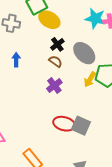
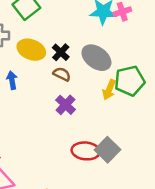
yellow ellipse: (49, 20) -> (31, 50), moved
gray square: (81, 126) -> (107, 150), turned 30

